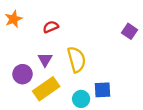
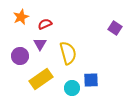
orange star: (13, 19) -> (21, 17), moved
purple triangle: (45, 60) -> (40, 44), moved
purple circle: (22, 74) -> (20, 56), moved

